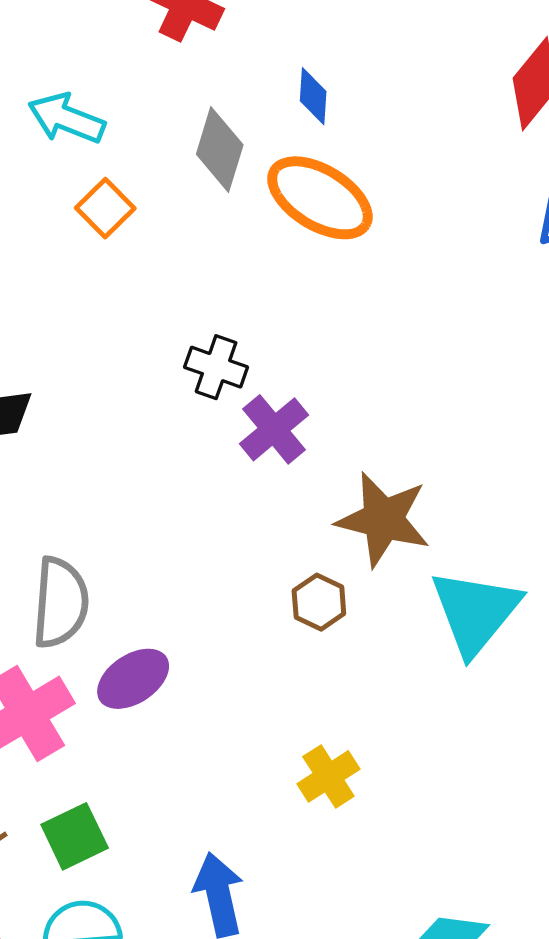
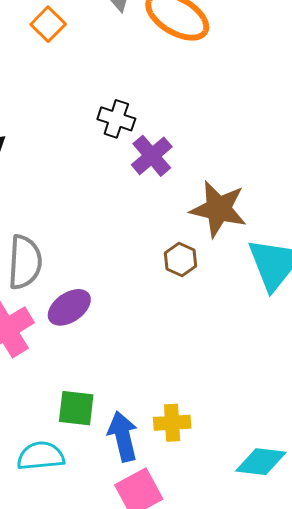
yellow cross: (328, 776) -> (172, 423), moved, turned 30
green square: (75, 836) -> (76, 408), moved, turned 33

